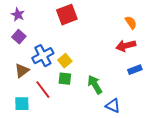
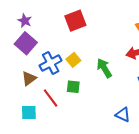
purple square: (19, 37) -> (26, 43), size x1.5
yellow square: (65, 61) -> (73, 60), moved
green arrow: (95, 85) -> (104, 68), moved

